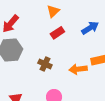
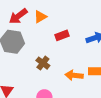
orange triangle: (53, 11) -> (40, 17), moved

